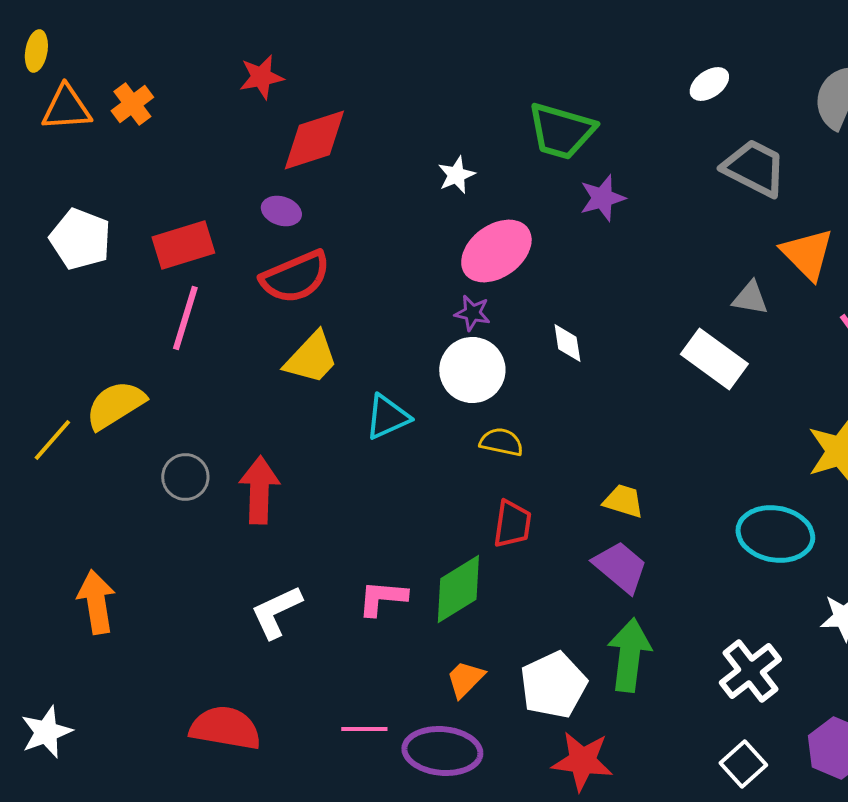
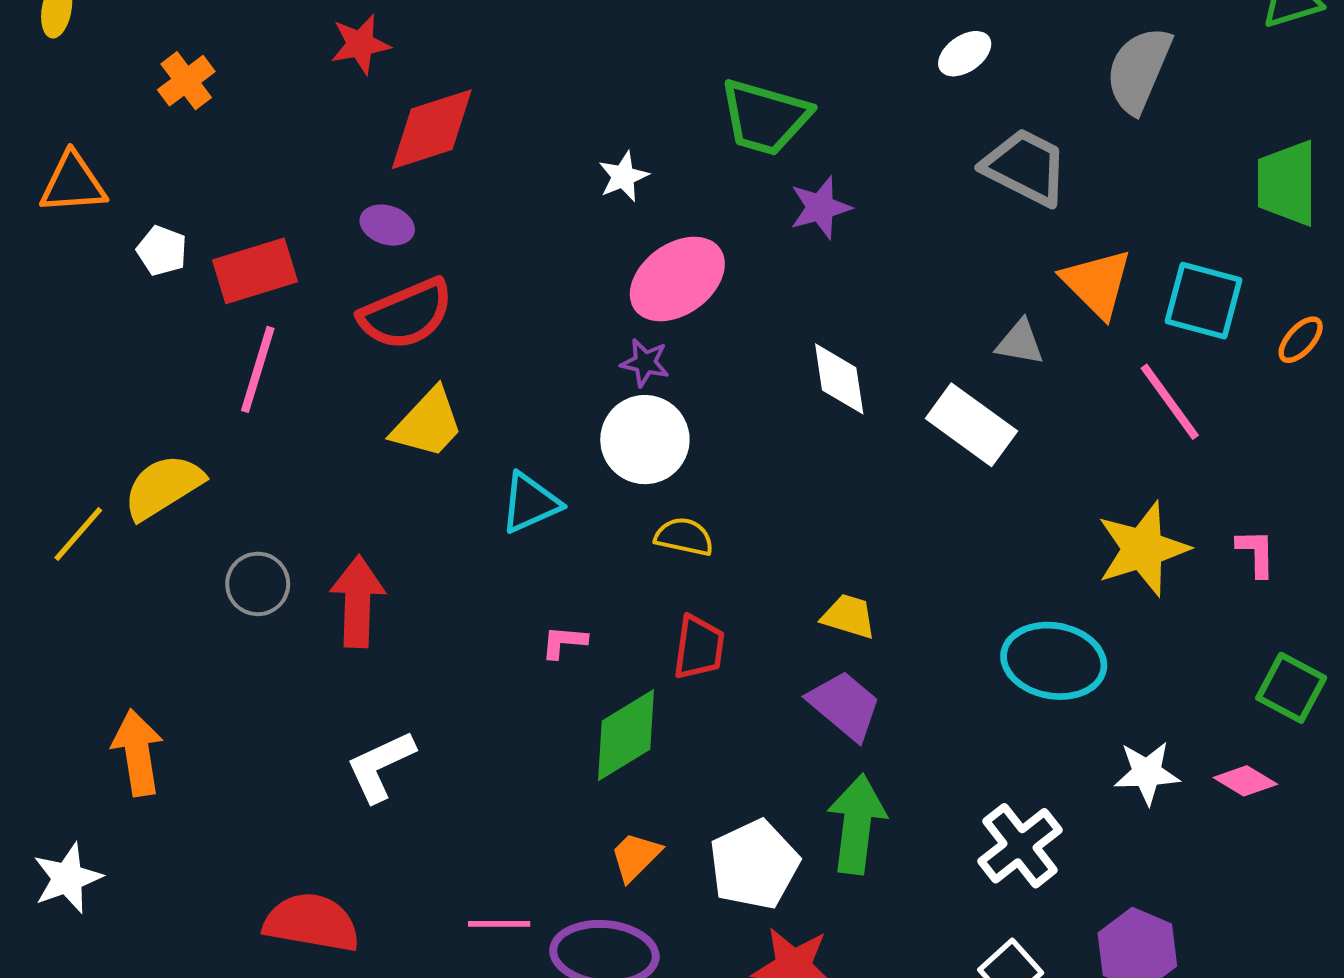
orange triangle: (66, 108) -> (73, 183), moved
white pentagon: (80, 239) -> (162, 251), moved, size x0.6
white diamond: (567, 343) -> (839, 379), moved, size x1.4
pink L-shape: (382, 598) -> (564, 642), moved, size x0.7
white star: (46, 732) -> (67, 878), moved

